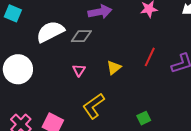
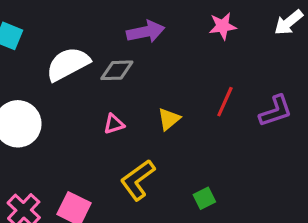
pink triangle: (79, 70) -> (114, 124), turned 40
green square: (144, 118) -> (204, 198), moved

